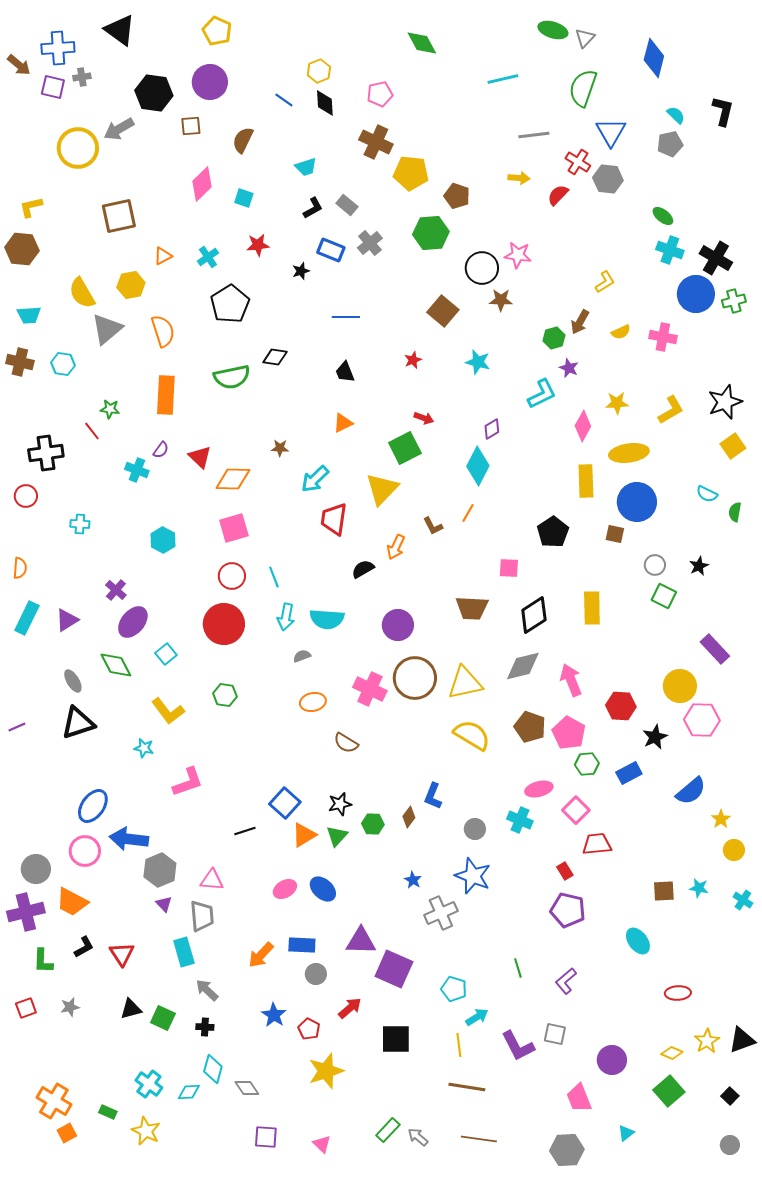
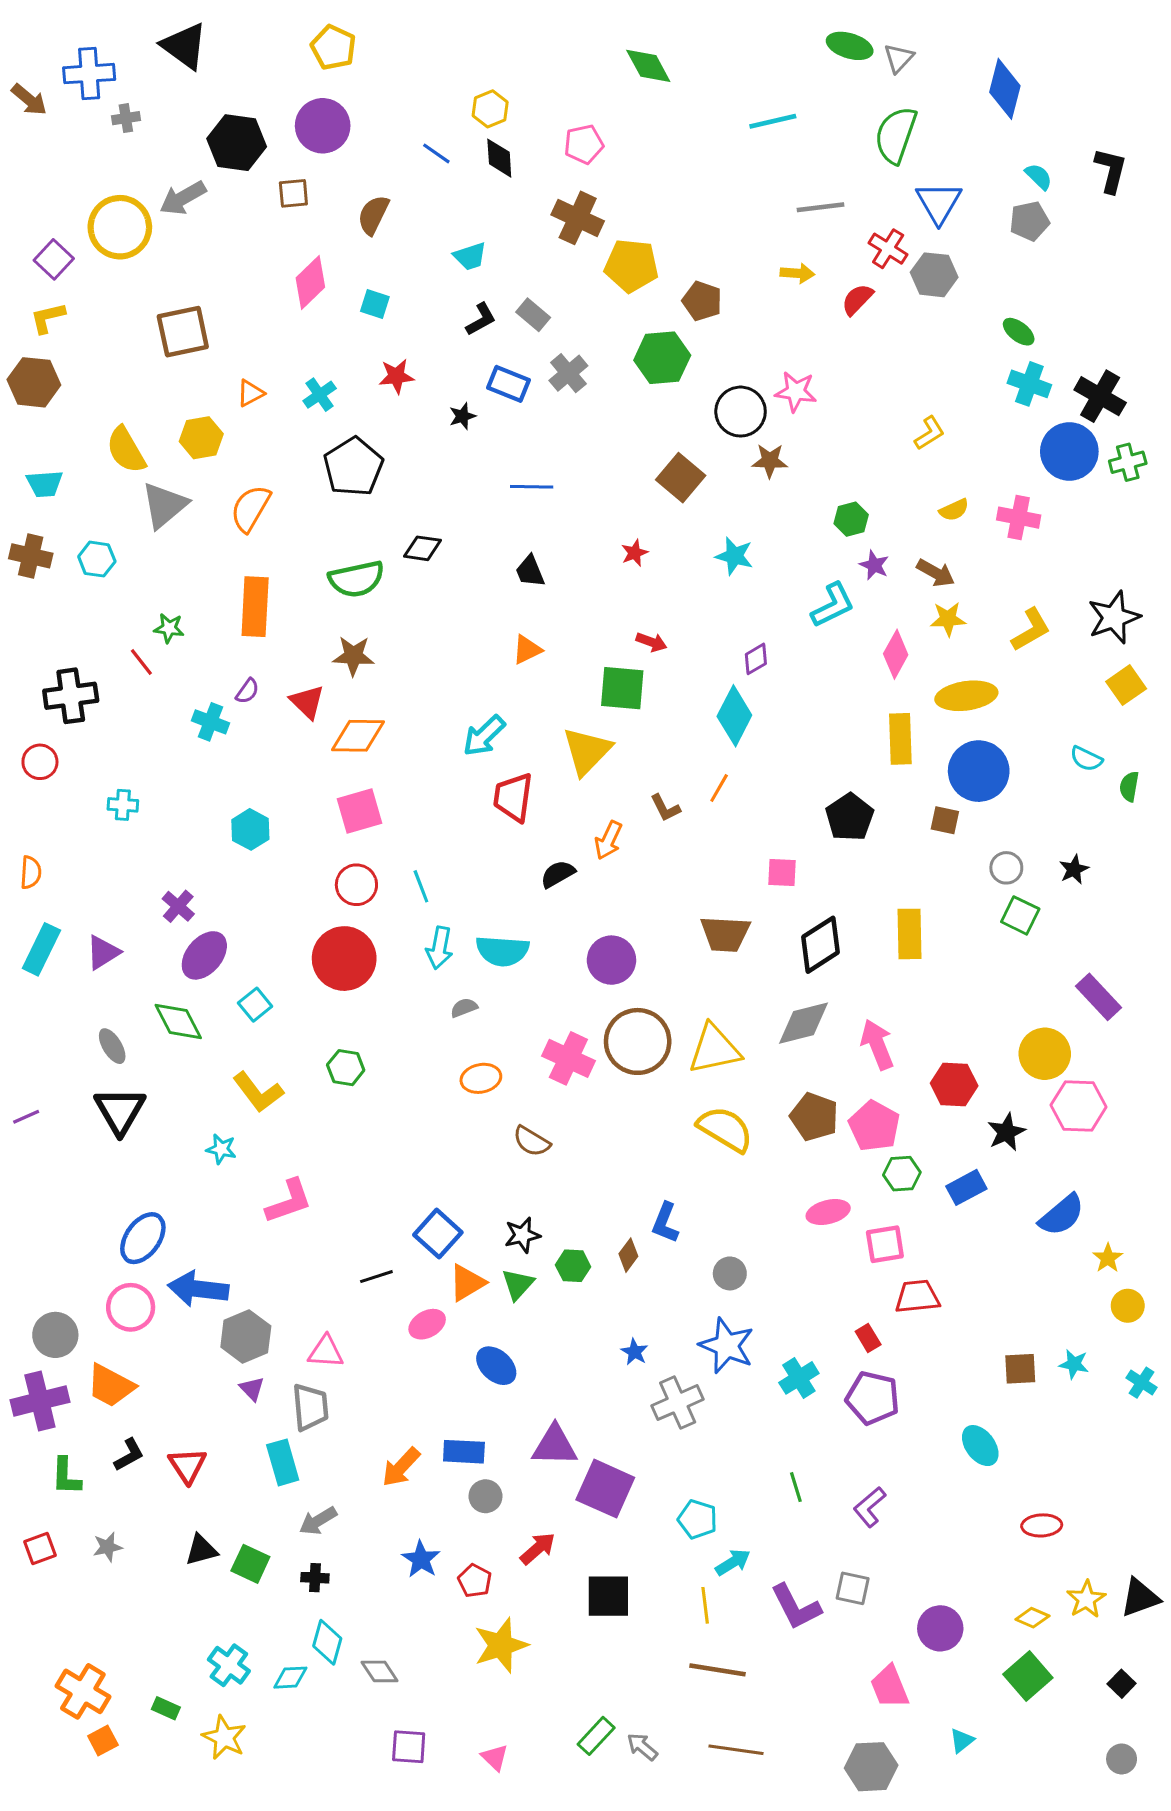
purple square: (53, 87) -> (54, 259), moved, turned 30
brown arrow: (580, 322) -> (936, 573), moved, turned -90
orange semicircle: (163, 331) -> (250, 508), turned -132
brown star: (280, 448) -> (353, 656), moved, size x1.5
green square: (405, 448) -> (622, 688), turned 32
black triangle: (78, 723) -> (120, 1111), turned -42
pink square: (576, 810) -> (885, 1244), turned 36
cyan cross: (520, 820) -> (799, 1378), moved, turned 35
pink ellipse: (285, 889) -> (427, 1324), moved
gray arrow: (207, 990) -> (318, 1521), turned -75

